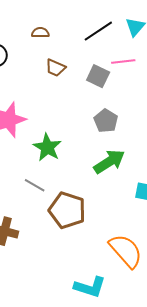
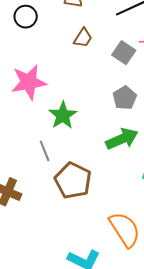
brown trapezoid: (55, 68) -> (83, 38), turned -90
gray line: (35, 185) -> (45, 151), turned 30

